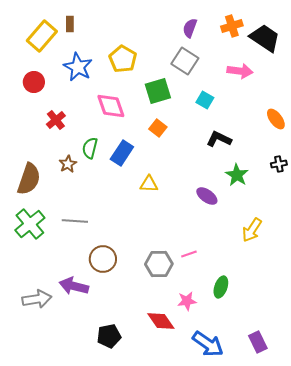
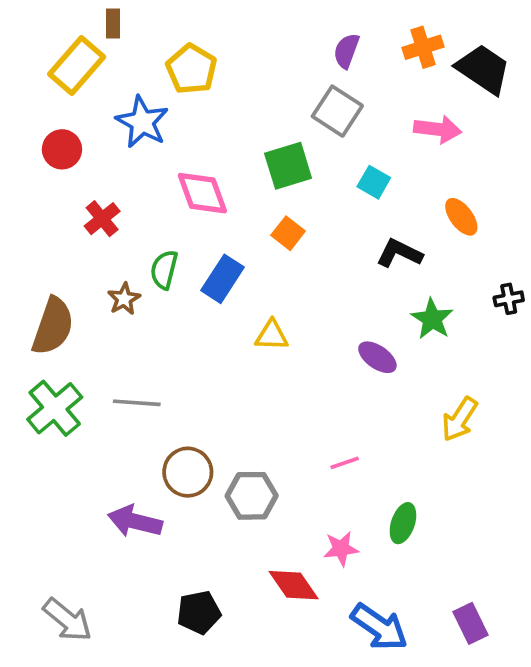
brown rectangle: (70, 24) -> (113, 24), moved
yellow pentagon: (123, 59) -> (191, 69), moved
orange ellipse: (276, 119) -> (461, 217), moved
gray hexagon: (159, 264) -> (252, 496), moved
gray arrow: (37, 299) -> (67, 620), moved, turned 48

